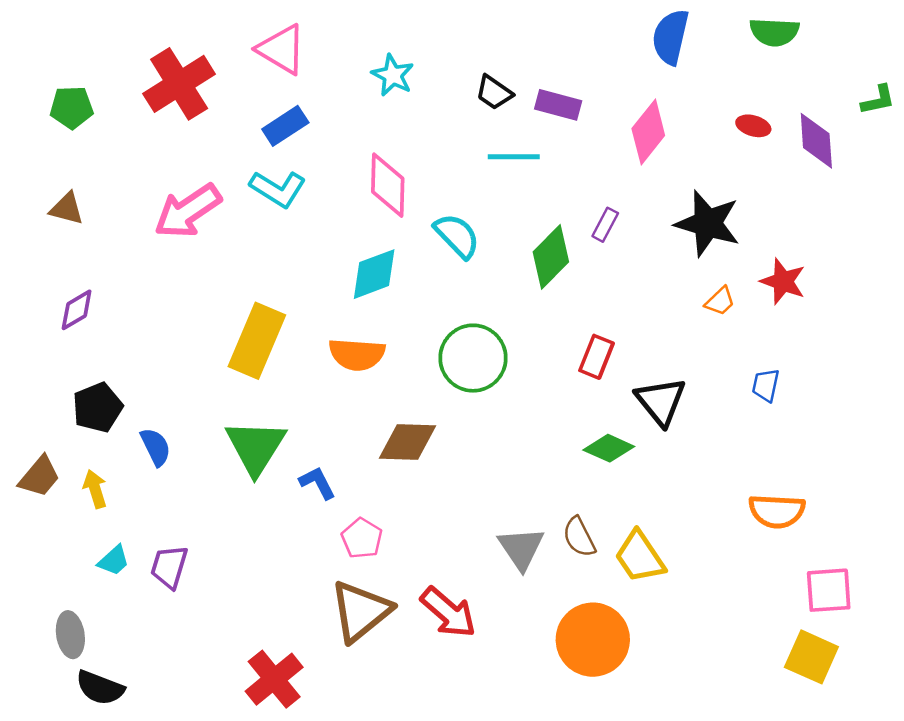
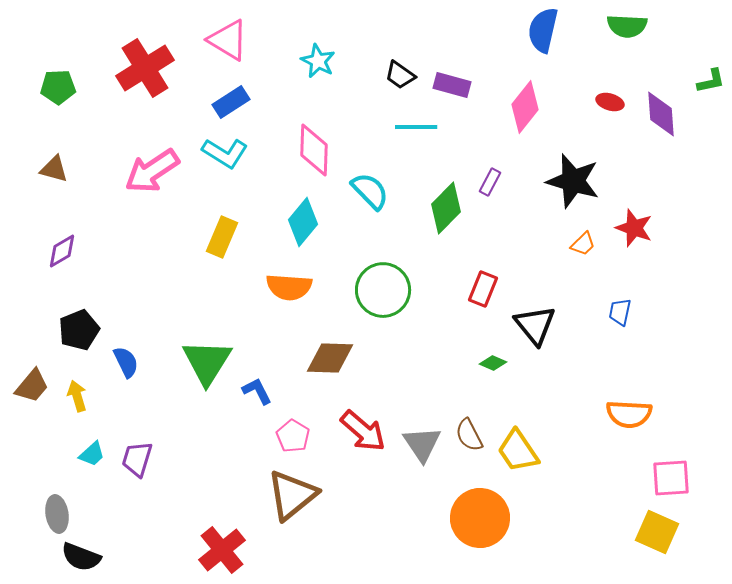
cyan diamond: (374, 274) -> (303, 222), turned -30
yellow rectangle: (257, 341) -> (222, 237), moved, size x0.7
green diamond: (609, 448) -> (493, 363), size x0.7
red arrow: (448, 612) -> (363, 431), moved

